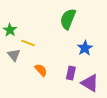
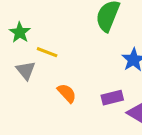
purple rectangle: (71, 73) -> (112, 98), turned 64

